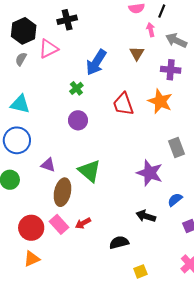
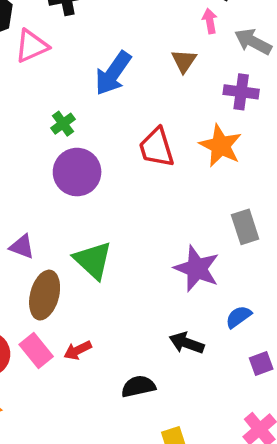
green cross: (76, 88) -> (63, 124), moved
purple circle: (78, 120) -> (77, 172), size x1.4

